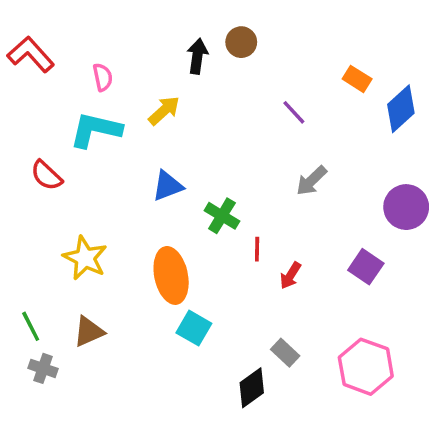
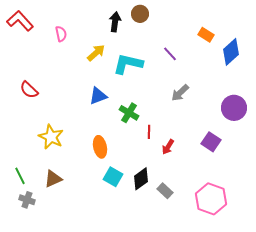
cyan L-shape: (96, 130) -> (128, 64), moved
orange ellipse: (171, 275) -> (100, 147), size x0.7
black diamond: (252, 388) -> (141, 179), moved

